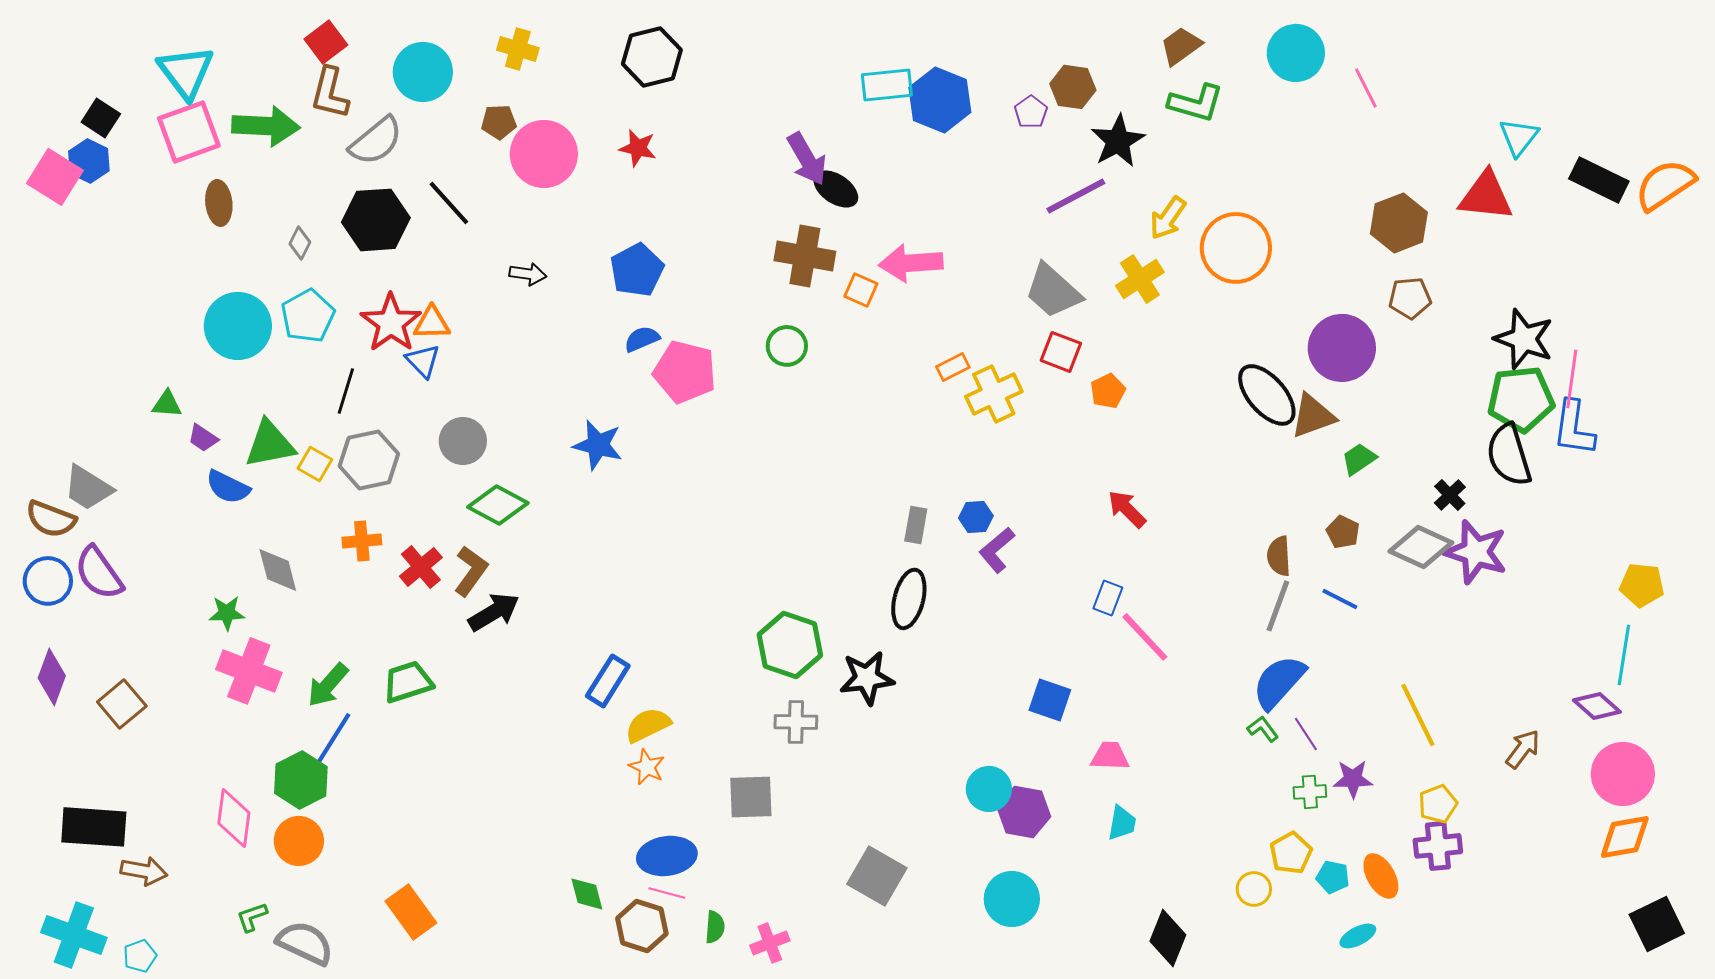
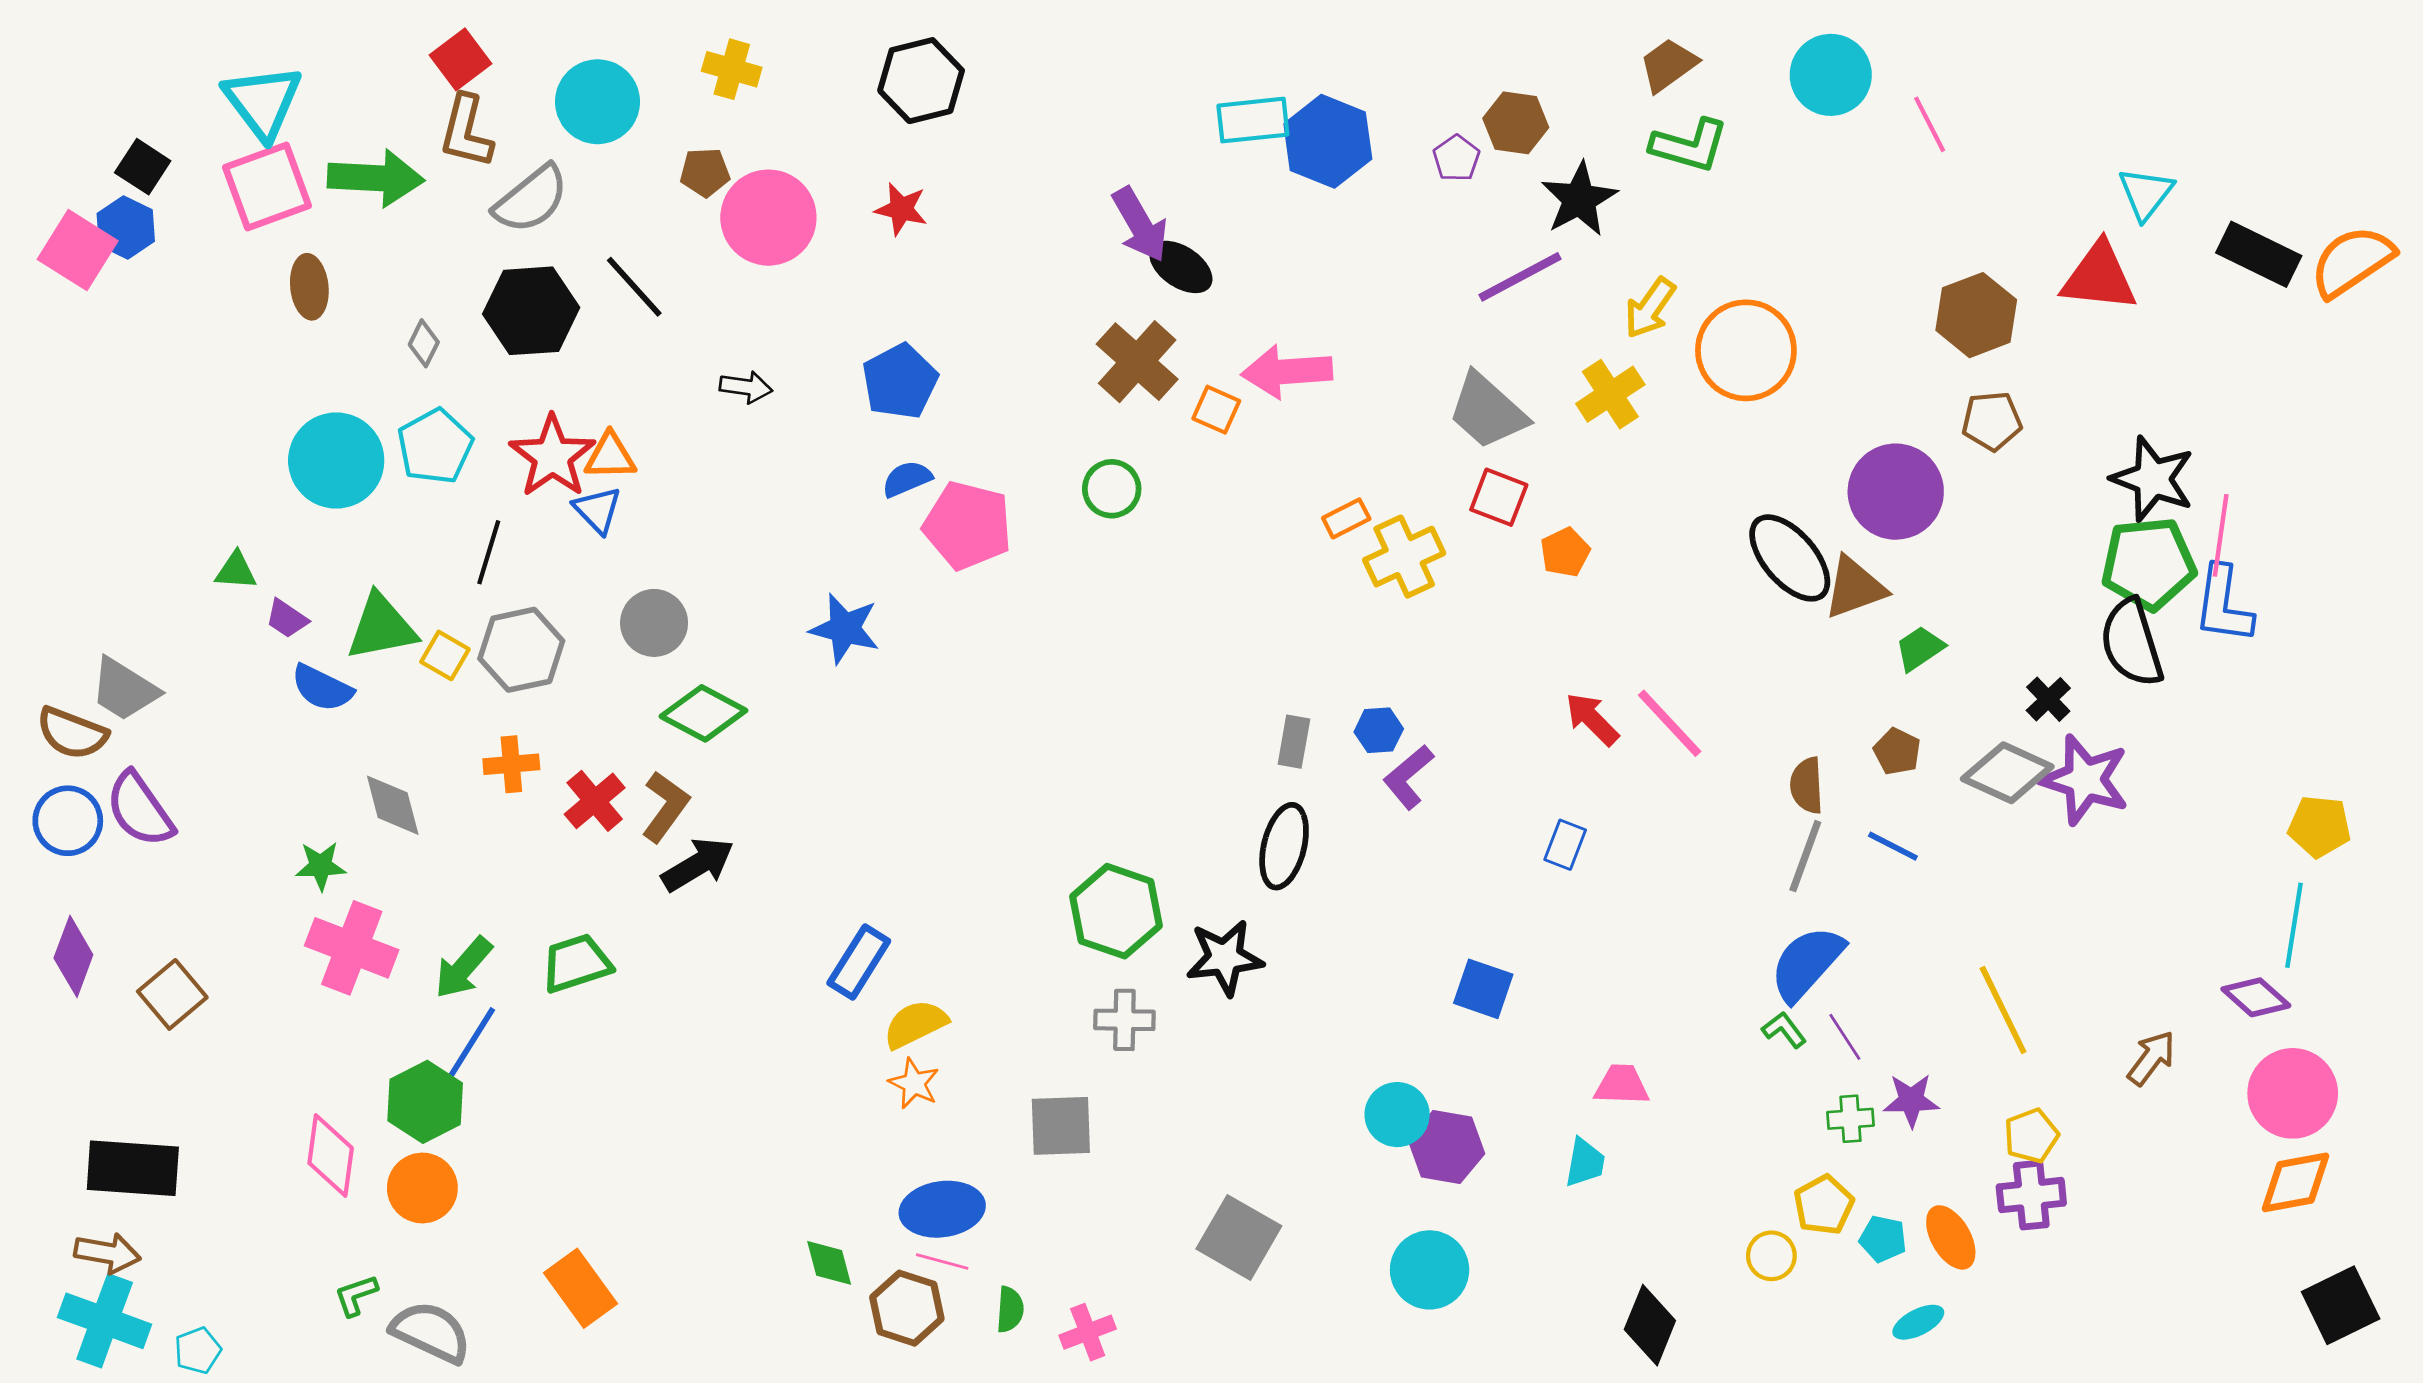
brown cross: (805, 256) -> (1137, 362), turned 32
pink line: (1145, 637) -> (1670, 723), moved
pink trapezoid: (1110, 756) -> (1622, 1085), moved
brown arrow: (144, 871) -> (107, 1253), moved

